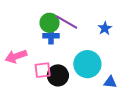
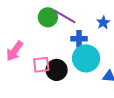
blue cross: (51, 36) -> (79, 39), moved
pink arrow: (16, 56) -> (15, 51), turned -35

